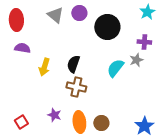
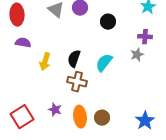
black circle: (107, 27) -> (108, 22), size x0.6
cyan semicircle: (115, 68) -> (104, 63), moved
red square: (21, 122) -> (22, 117), size x1.6

